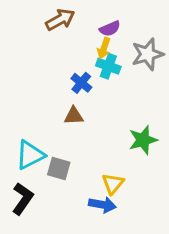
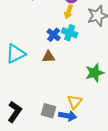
cyan cross: (108, 66) -> (70, 33), moved
cyan triangle: (30, 155) -> (16, 54), moved
gray square: (59, 169) -> (49, 111), moved

